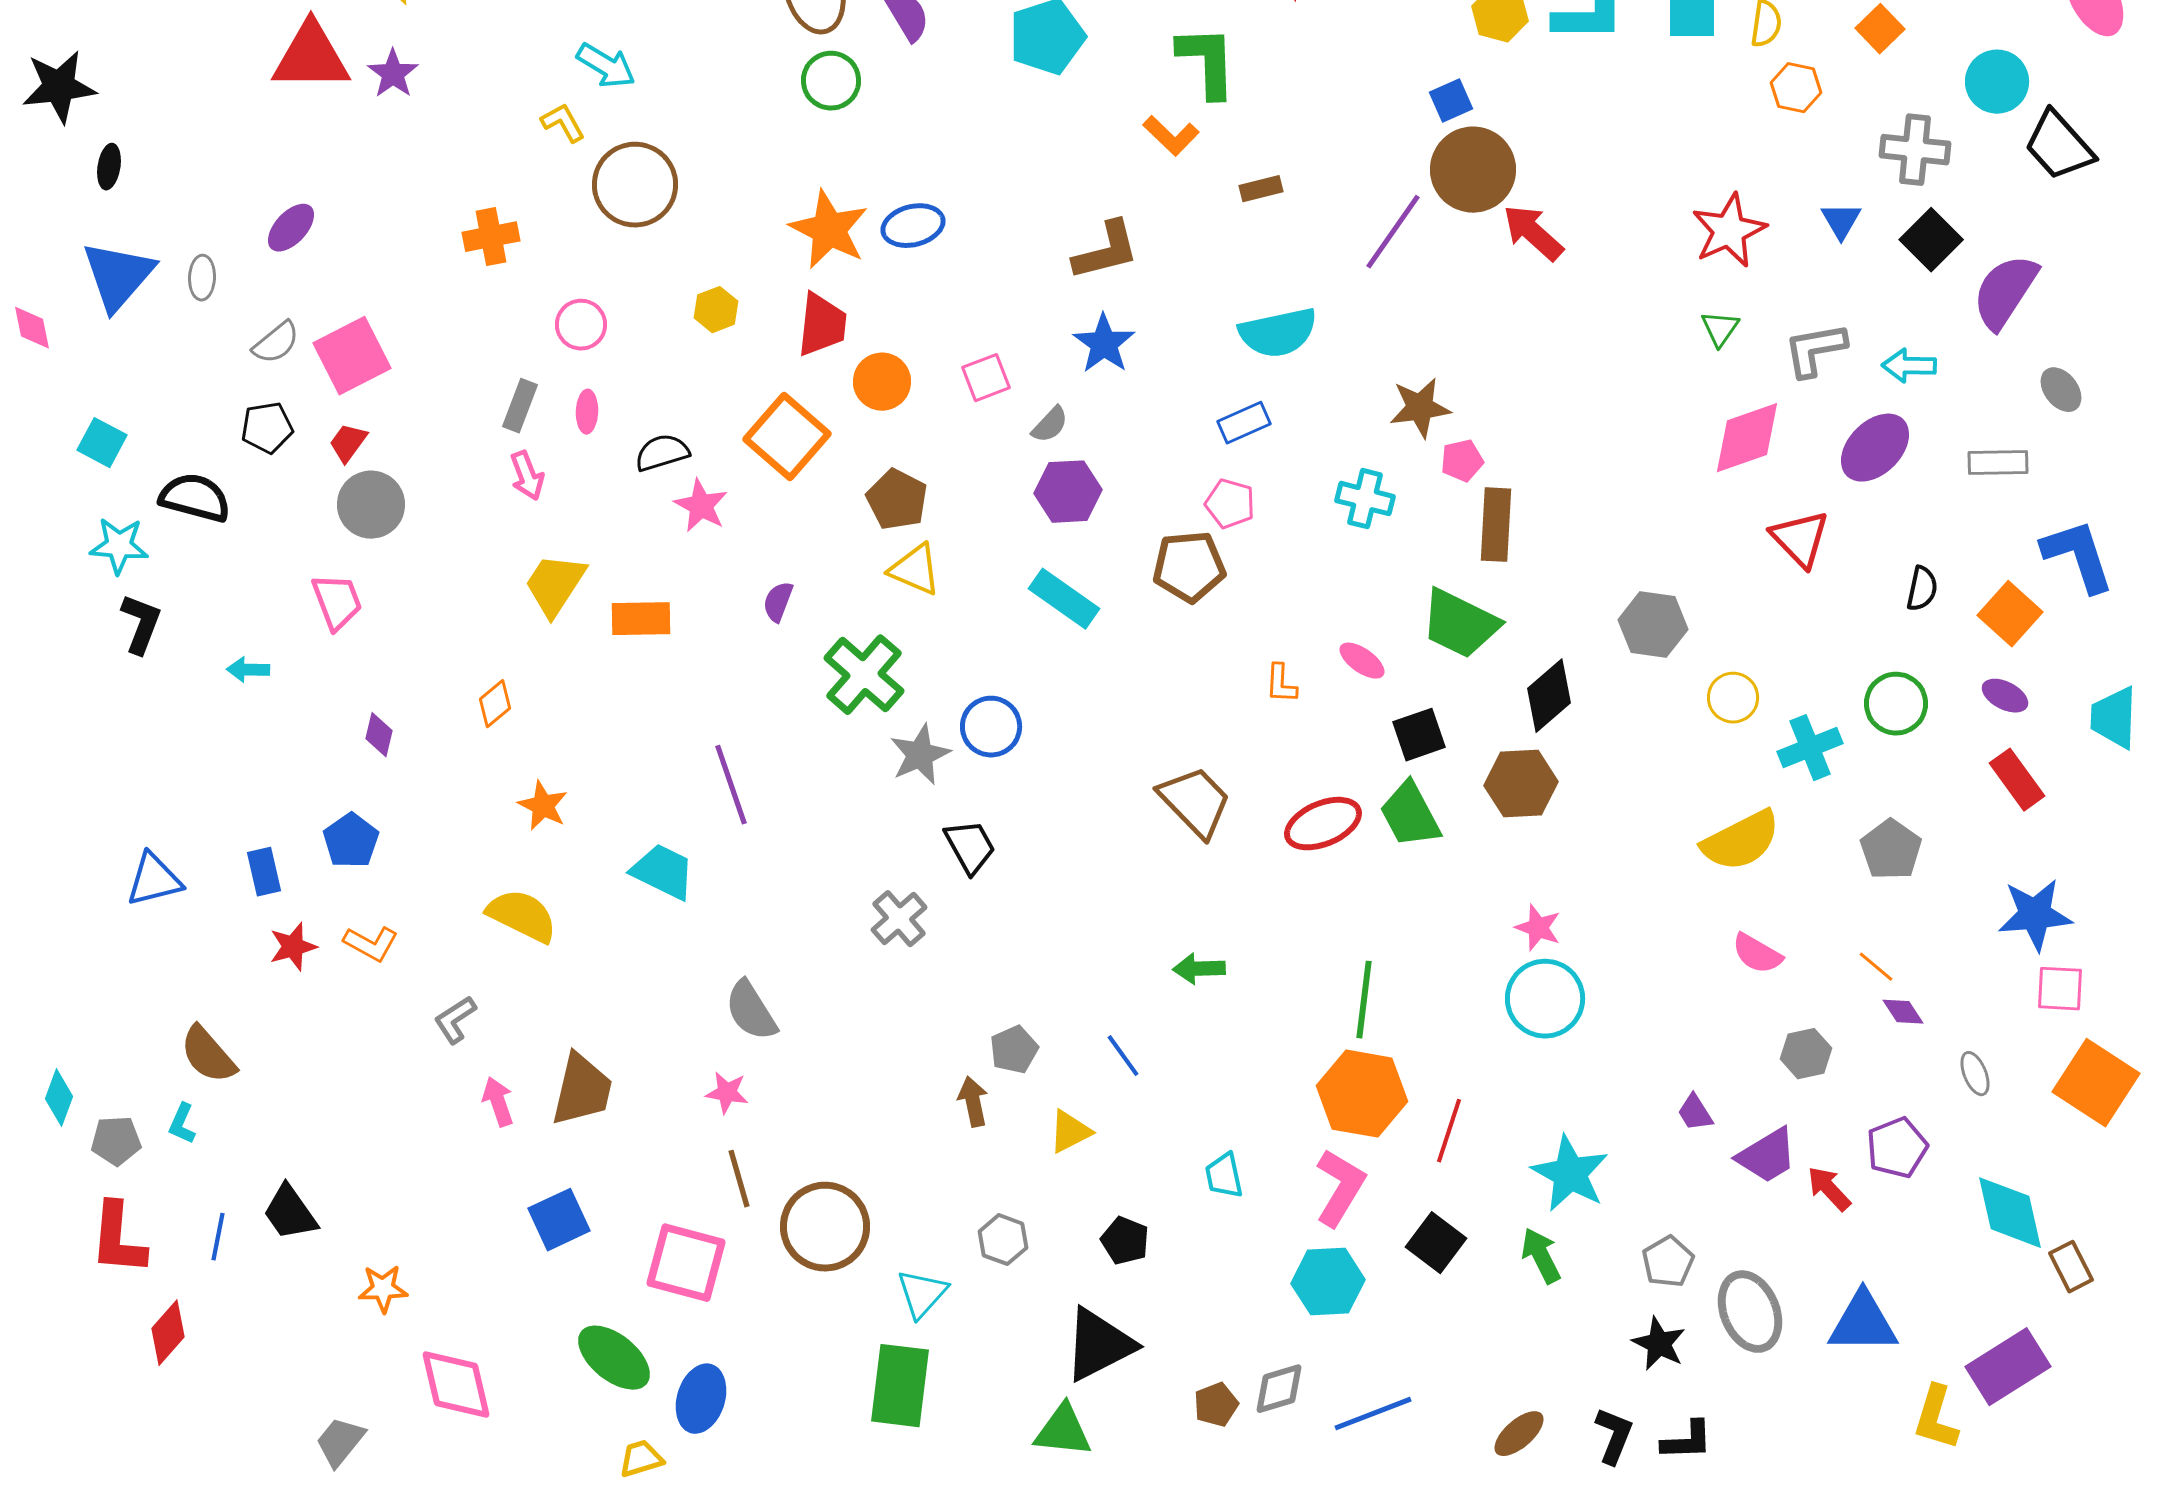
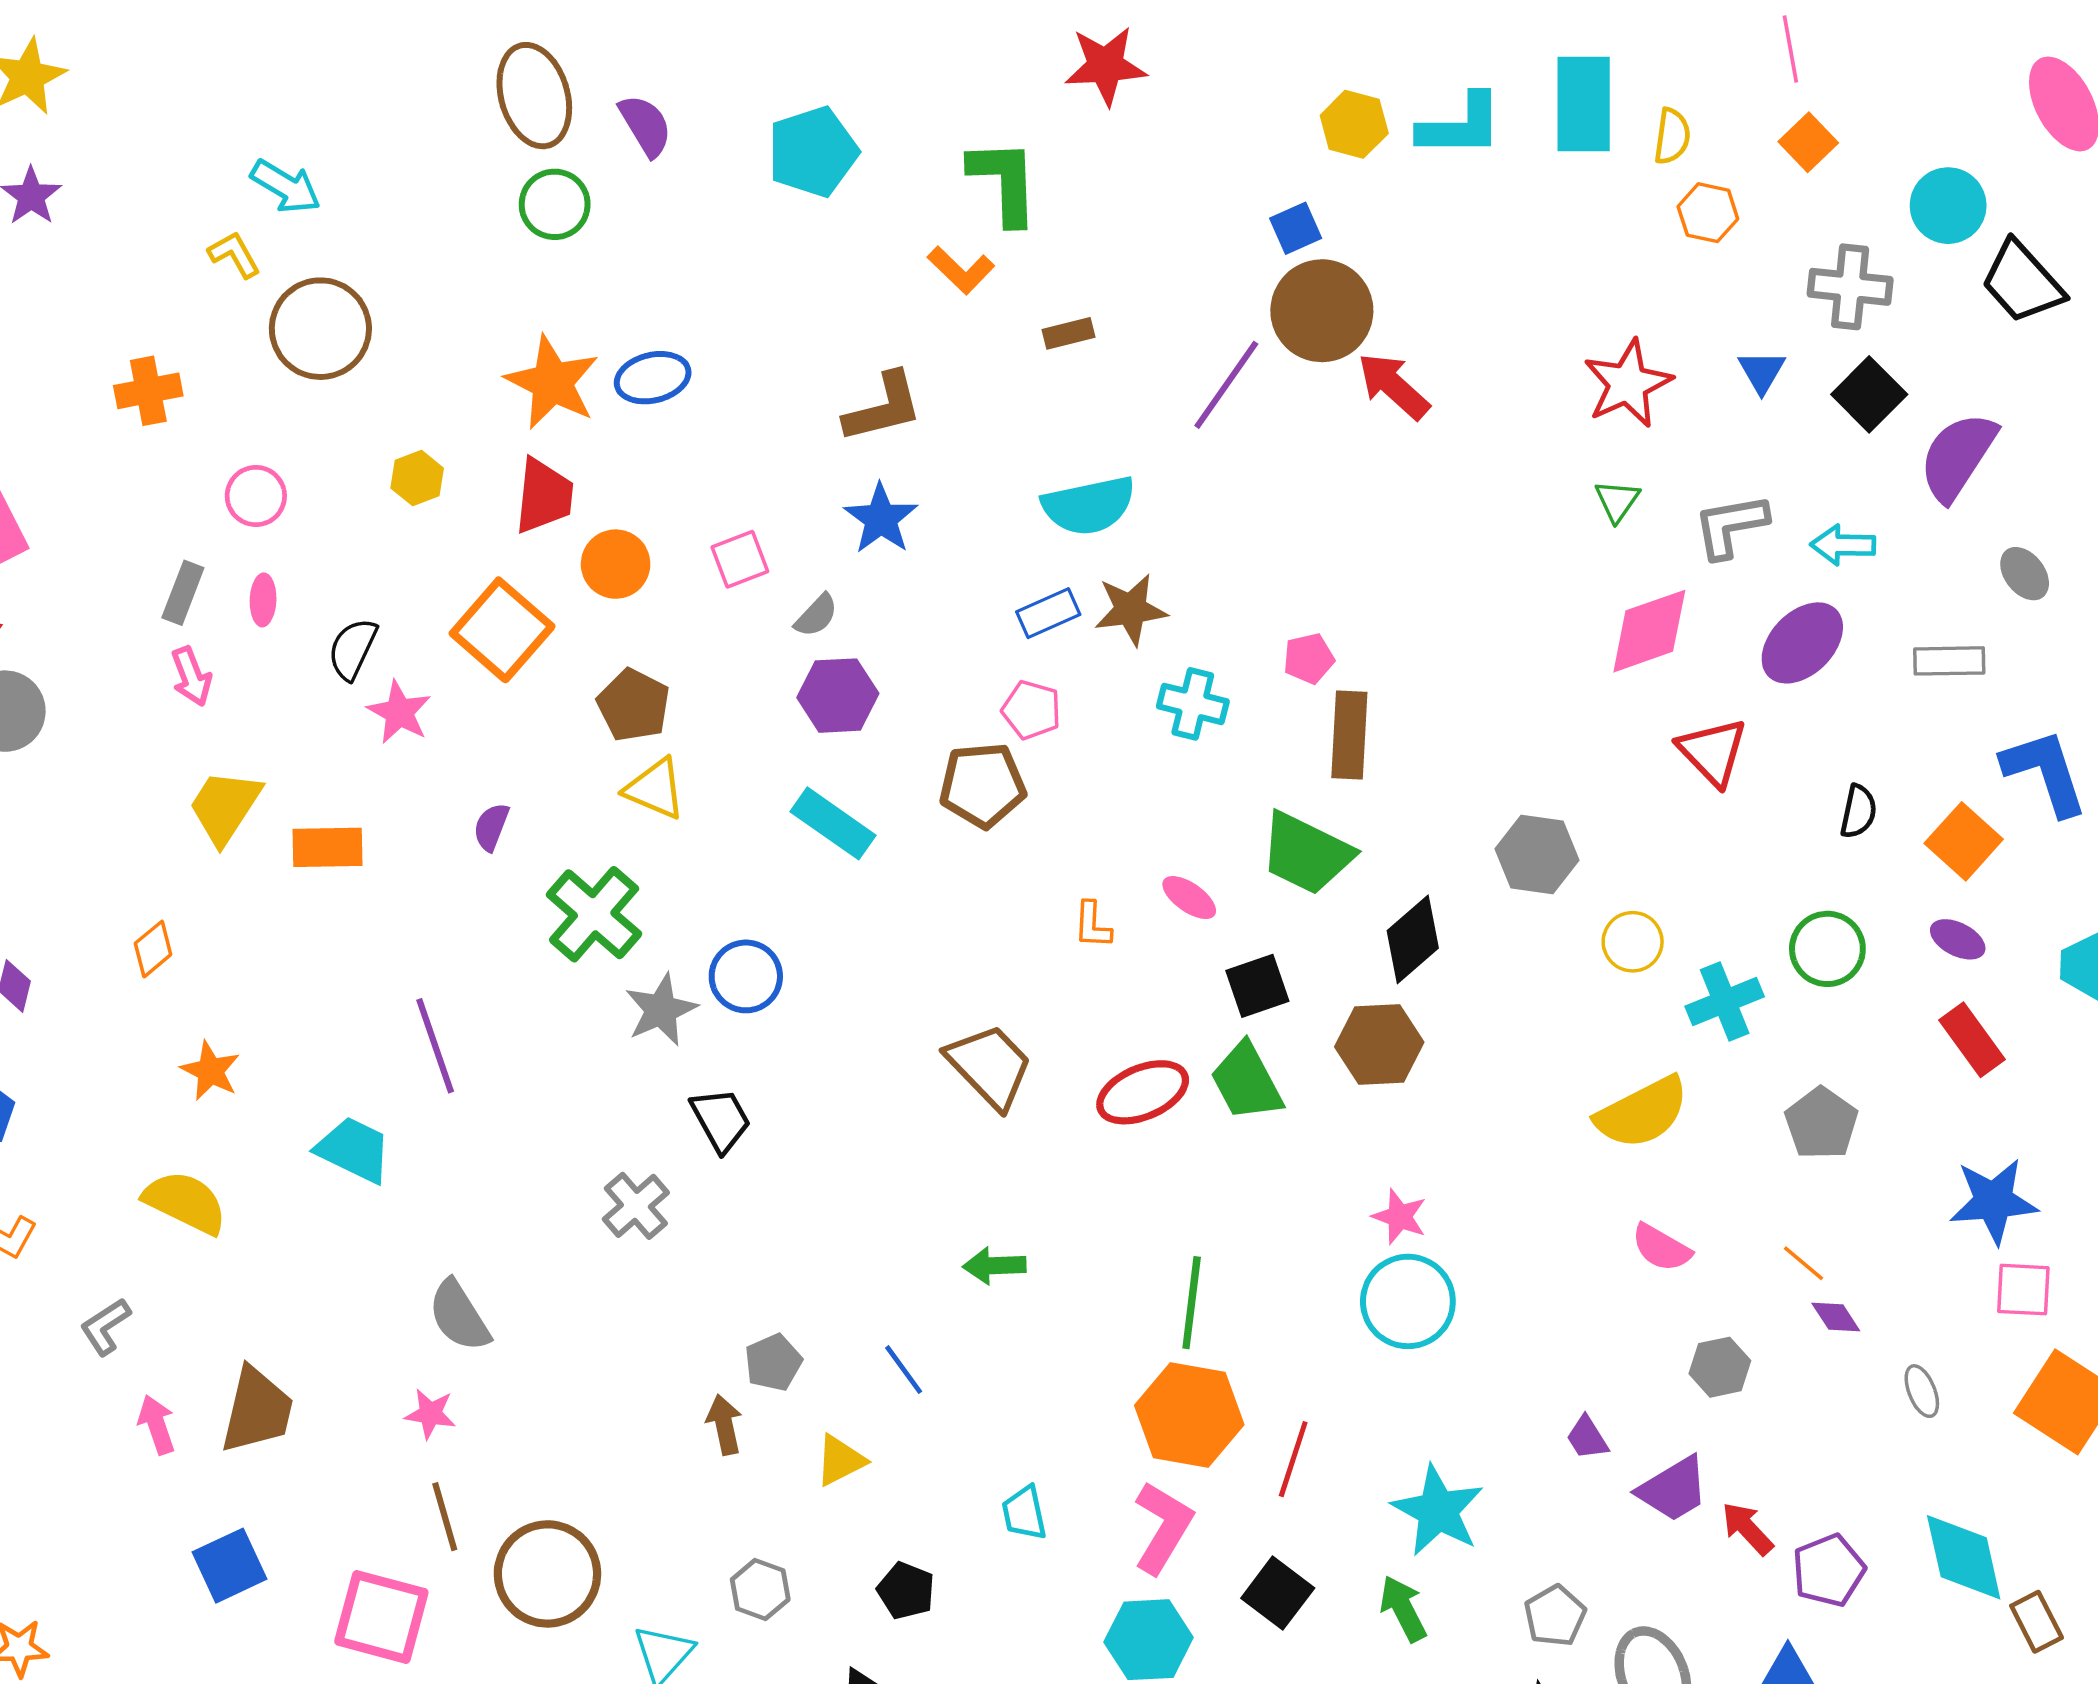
brown star: (1420, 408) -> (1131, 610), moved
black semicircle: (662, 453) -> (353, 649), turned -48
purple pentagon: (1897, 1148) -> (1829, 1570), moved

